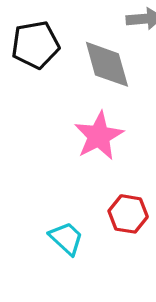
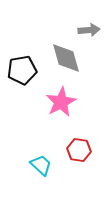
black pentagon: (35, 45) -> (22, 70), moved

